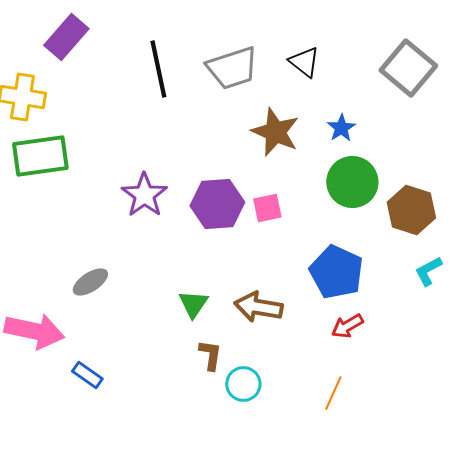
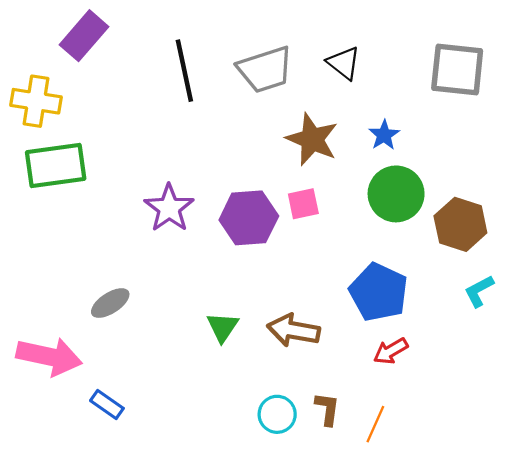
gray square: (408, 68) -> (457, 70), turned -34
pink square: (267, 208) -> (303, 204), moved
brown L-shape: (210, 355) -> (327, 409), moved

